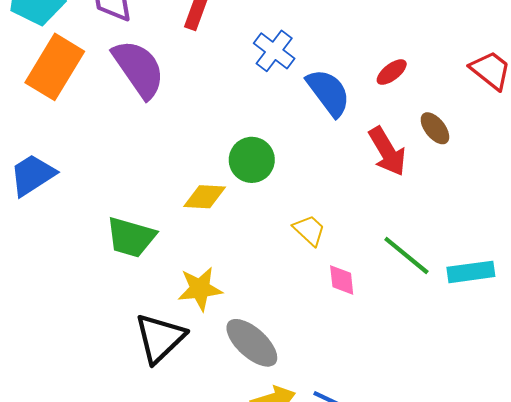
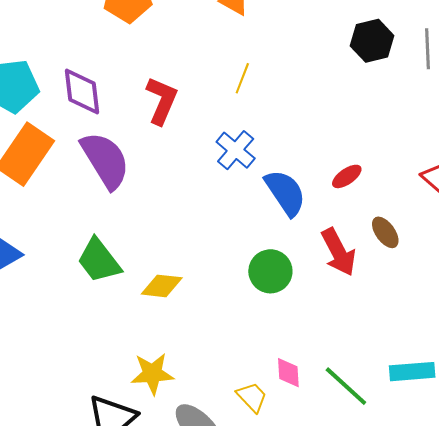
green circle: (252, 160) -> (270, 271), moved
yellow trapezoid: (309, 230) -> (252, 397), moved
green trapezoid: (131, 237) -> (99, 260), moved, turned 33
green line: (406, 256) -> (346, 386), moved

